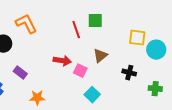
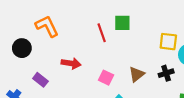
brown triangle: (100, 56) -> (137, 74), moved
red arrow: (62, 61) -> (71, 63), moved
black cross: (129, 73) -> (166, 73), moved, turned -32

